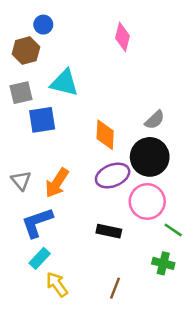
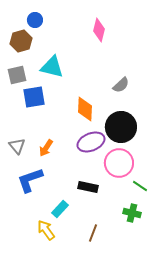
gray semicircle: (155, 120) -> (121, 85), moved
orange arrow: (57, 183) -> (46, 148), size x0.7
cyan rectangle: (40, 258) -> (60, 209), moved

